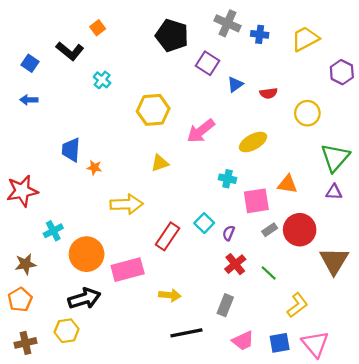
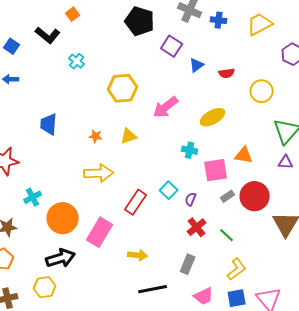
orange star: (94, 168) -> (96, 136), moved
pink rectangle: (128, 270) -> (100, 232), turned -44
yellow L-shape: (297, 305) -> (237, 269), moved

